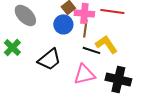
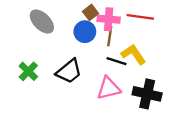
green cross: (12, 47) -> (28, 71), moved

